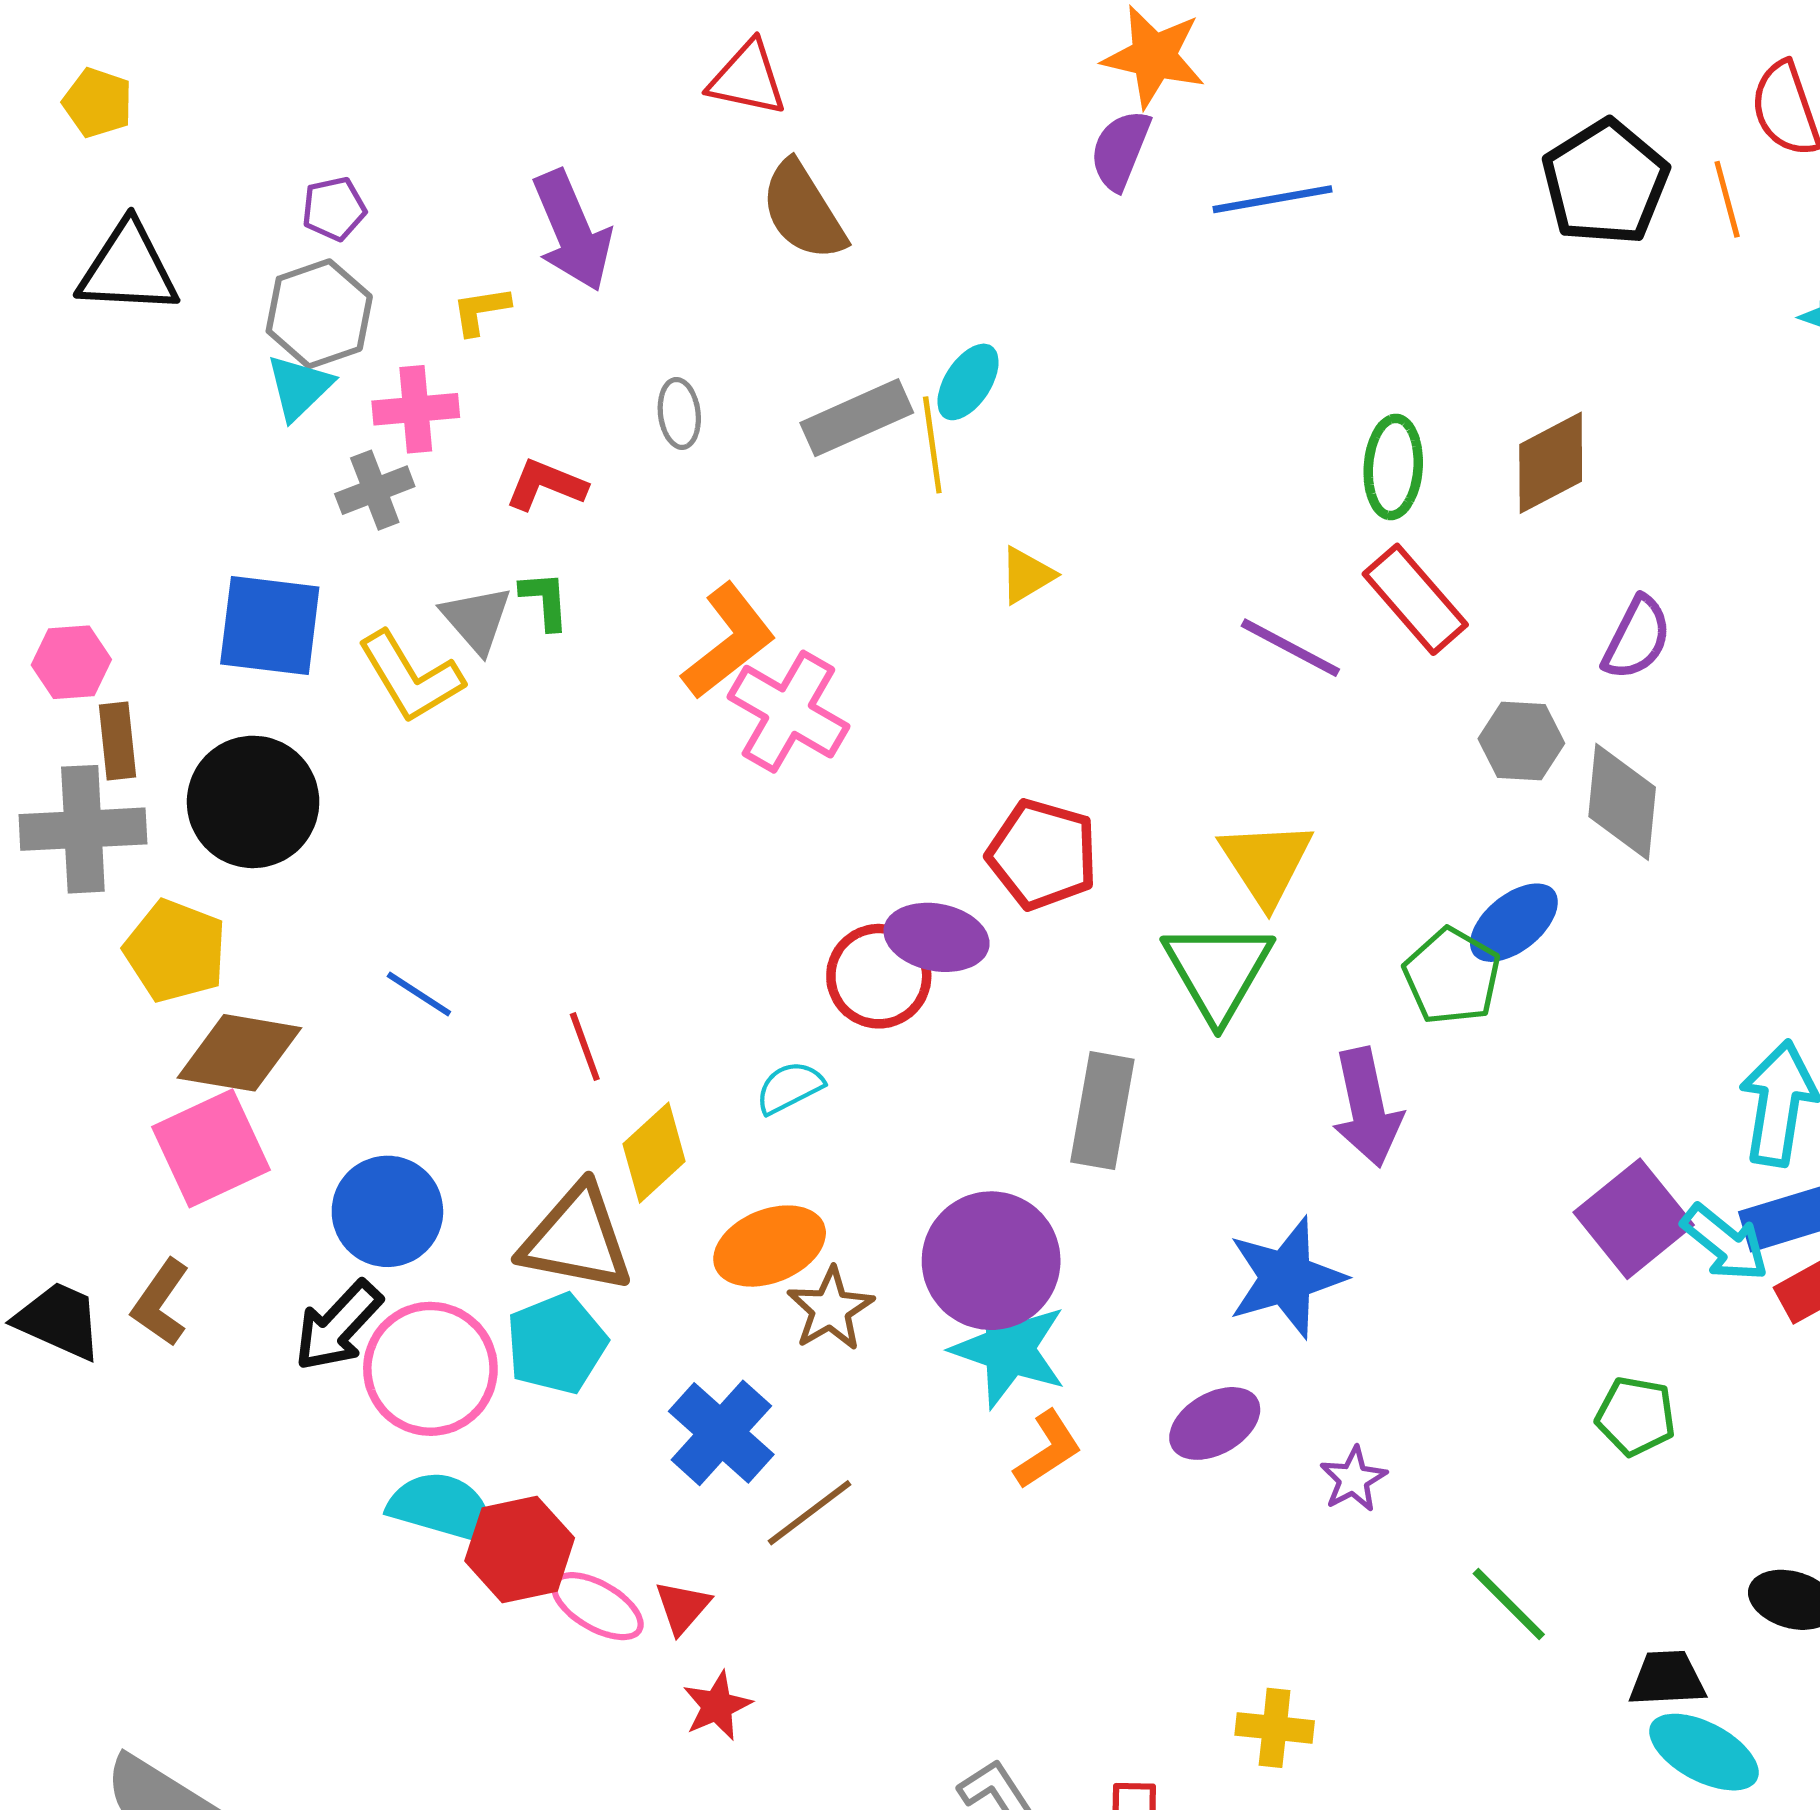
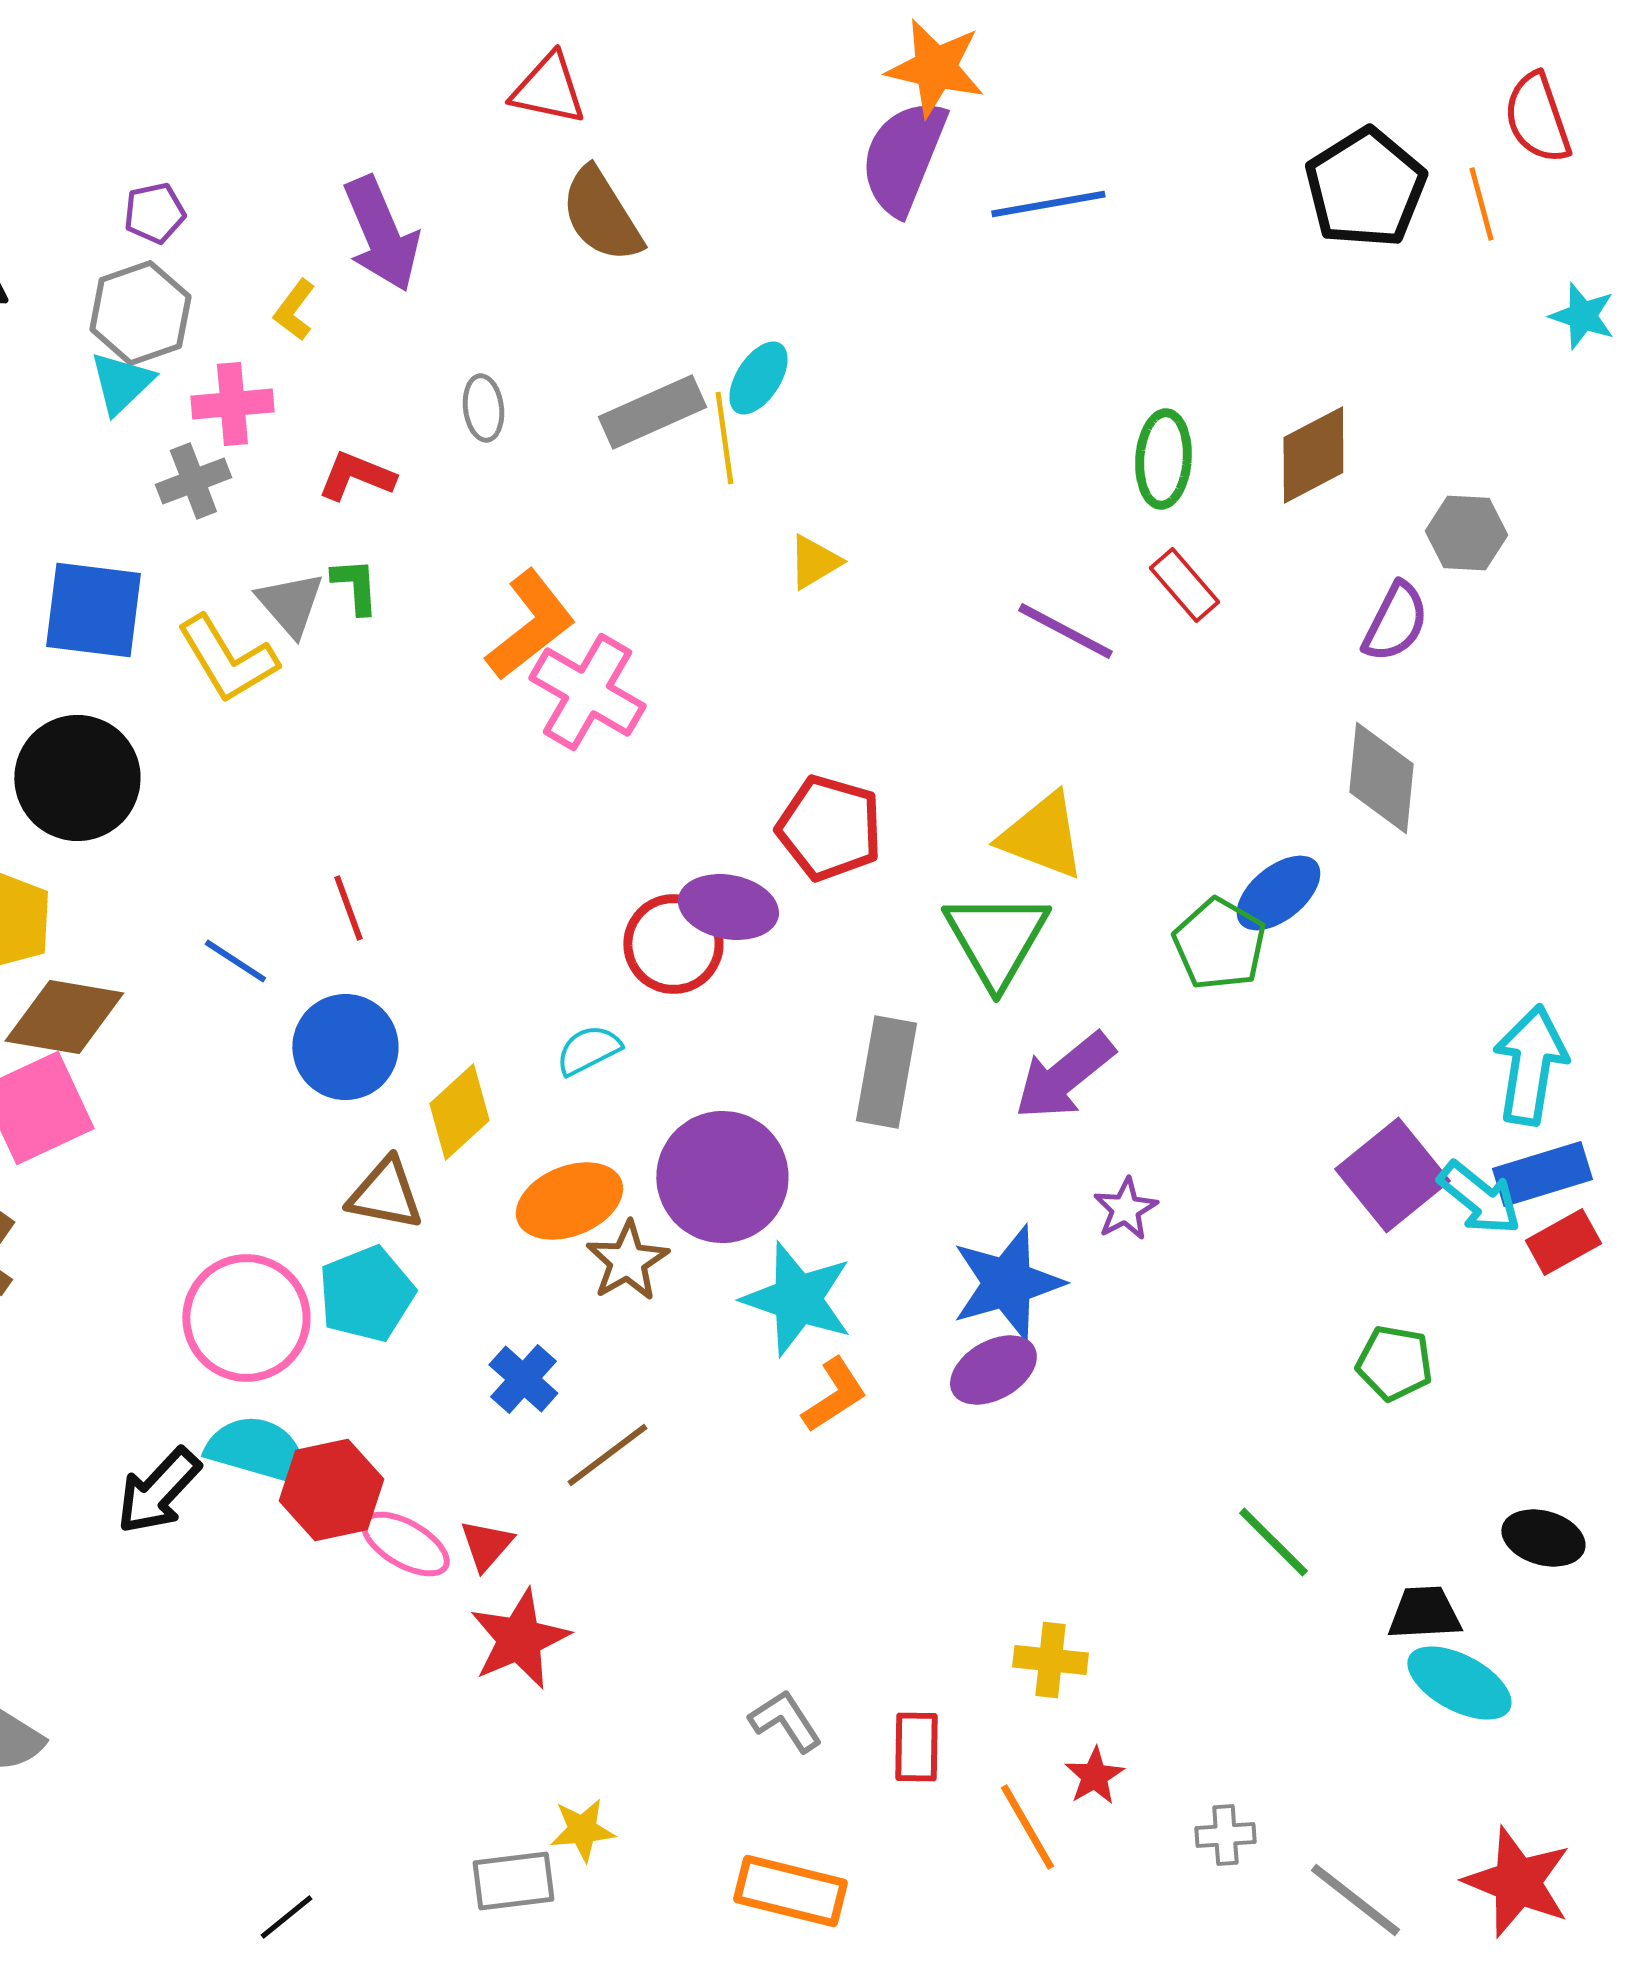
purple semicircle: (1120, 150) -> (903, 157), size x1.5
yellow L-shape: (481, 311) -> (294, 310), turned -44
red rectangle: (1415, 599) -> (1184, 585), size x0.7
gray hexagon: (1521, 741) -> (1466, 533), moved
yellow triangle: (1266, 863) -> (1042, 836), turned -36
red line: (585, 1047) -> (348, 908), moved
purple arrow: (1367, 1107) -> (1064, 1076), moved, turned 63
blue circle: (387, 1211) -> (345, 1047), moved
brown triangle: (576, 1239) -> (385, 1194), size x0.7
purple circle: (991, 1261) -> (722, 1177), moved
blue star: (1286, 1278) -> (1007, 1283), moved
black arrow: (338, 1326) -> (158, 1491), moved
blue cross: (721, 1433) -> (523, 1379), size x0.7
purple star: (1353, 1479) -> (1125, 1209), moved
red star: (717, 1706) -> (519, 1639), size x1.5

